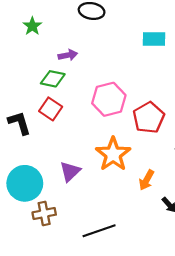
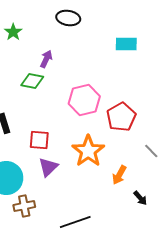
purple arrow: (68, 55) -> (46, 59), turned -54
red square: (51, 109) -> (39, 140), moved, turned -30

